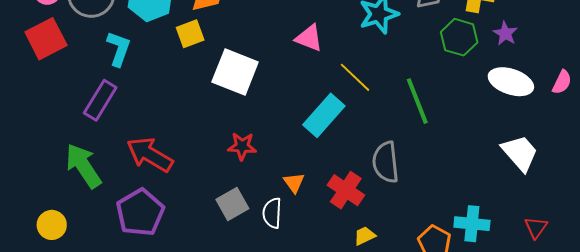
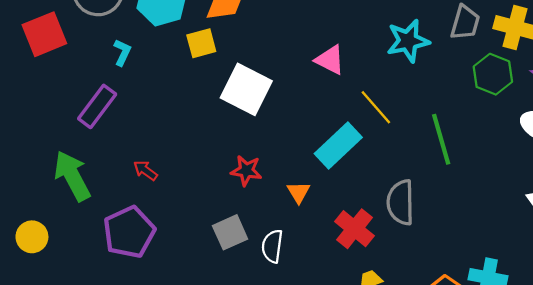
cyan L-shape: (119, 49) -> (122, 52), size x0.7
red arrow: (150, 155) -> (145, 170), size x0.5
orange triangle: (294, 183) -> (299, 192), moved

